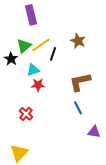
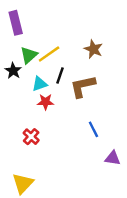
purple rectangle: (31, 15) -> (16, 23), moved
black line: (53, 54) -> (60, 75), moved
brown L-shape: (80, 82) -> (83, 86), moved

